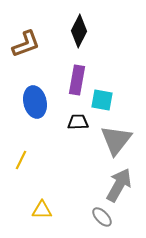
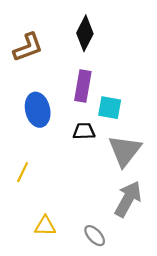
gray ellipse: (102, 217) -> (95, 236), moved

